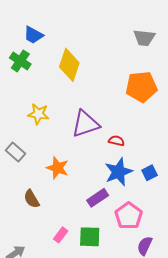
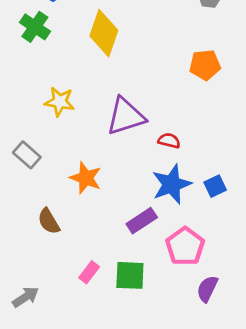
orange pentagon: (141, 87) -> (205, 65), size x0.7

